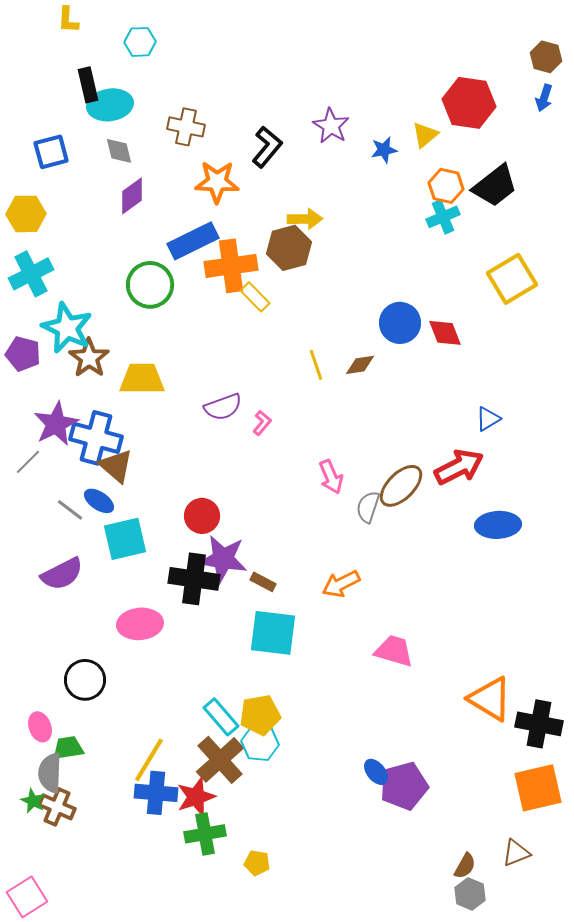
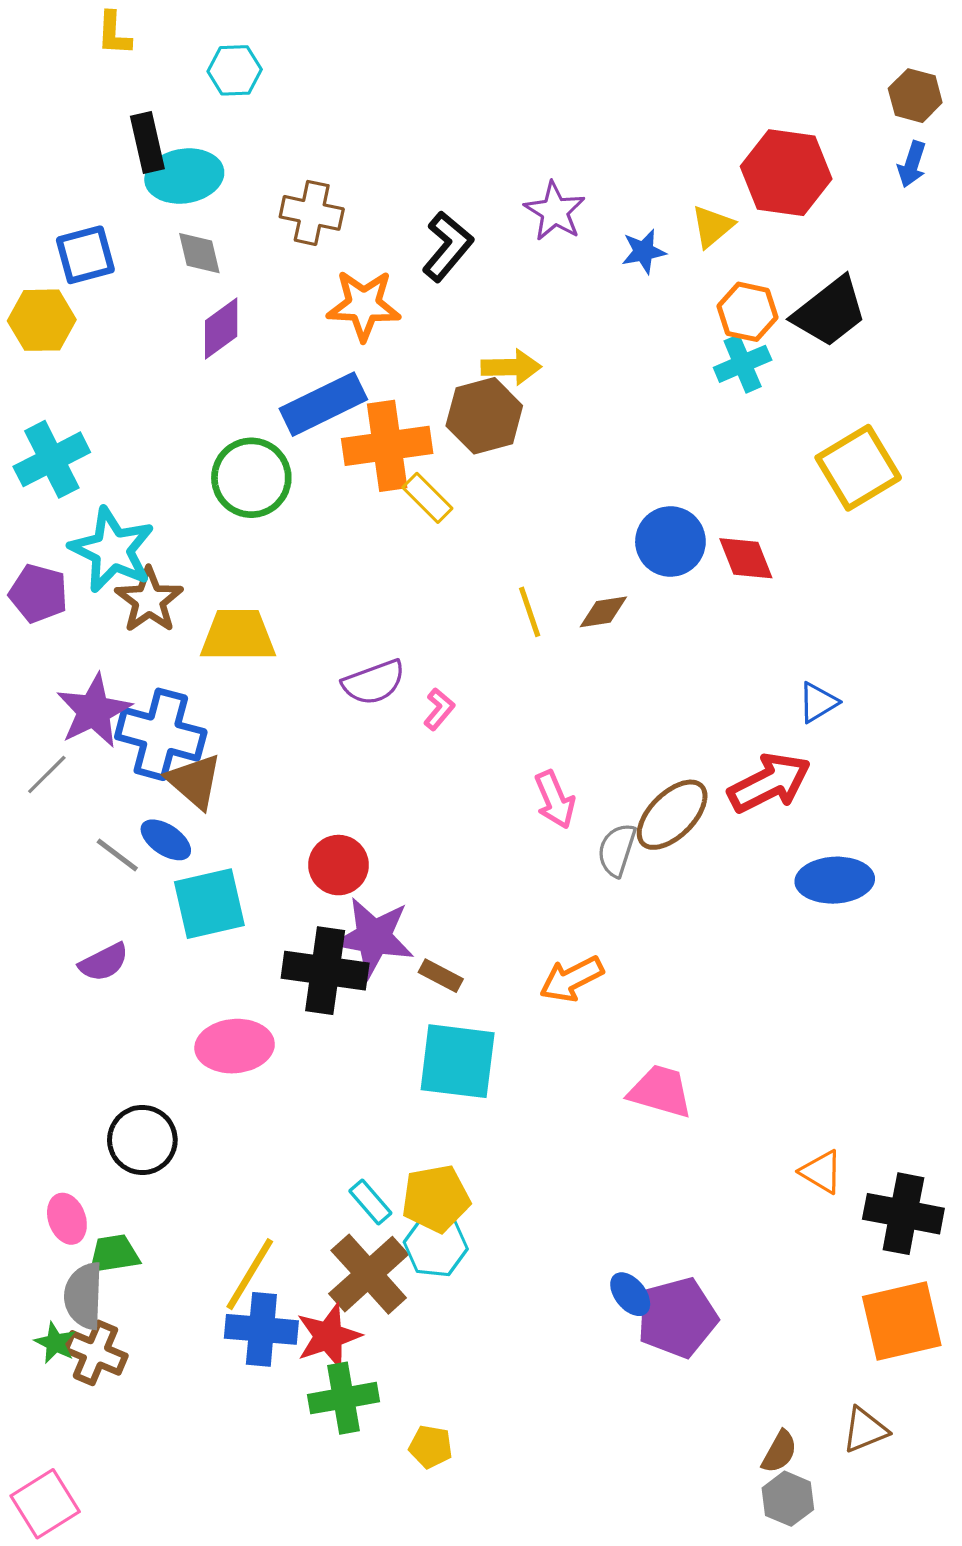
yellow hexagon: (26, 214) -> (42, 320), moved
purple semicircle: (62, 574) -> (104, 962), size x0.7
orange triangle: (490, 699) -> (821, 1172), size x0.6
cyan rectangle: (221, 717) -> (370, 1202), size x0.7

